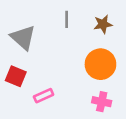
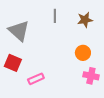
orange circle: (100, 64) -> (83, 53), size x0.6
pink cross: (102, 102) -> (91, 76), moved

